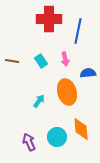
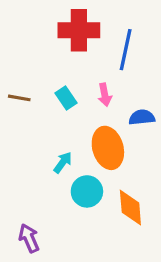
cyan circle: (57, 137) -> (87, 191), moved
purple arrow: (29, 142) -> (29, 238), moved

